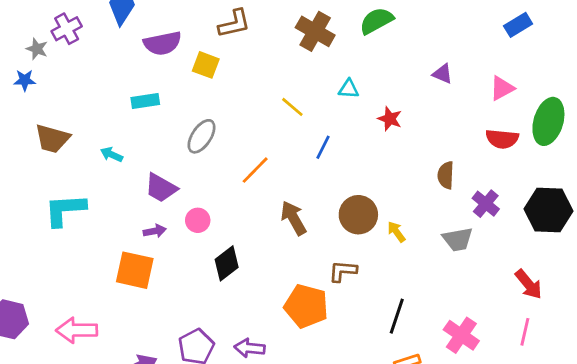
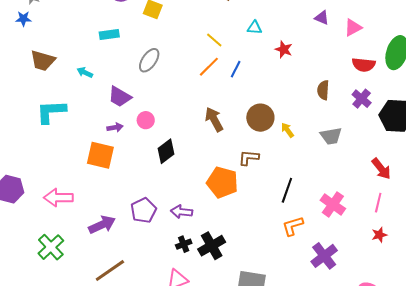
pink triangle: (502, 88) -> (353, 28), moved
orange line: (255, 170) -> (209, 67), moved
purple cross: (486, 204) -> (362, 99), moved

